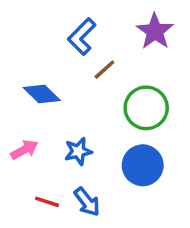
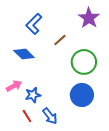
blue L-shape: (82, 37) -> (34, 24), moved
blue star: (78, 151) -> (33, 95), moved
red line: (47, 202) -> (27, 116), turned 40

